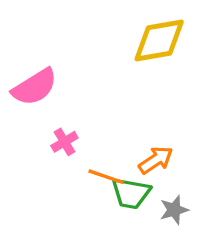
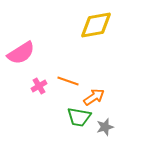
orange line: (106, 177) -> (68, 81), moved

